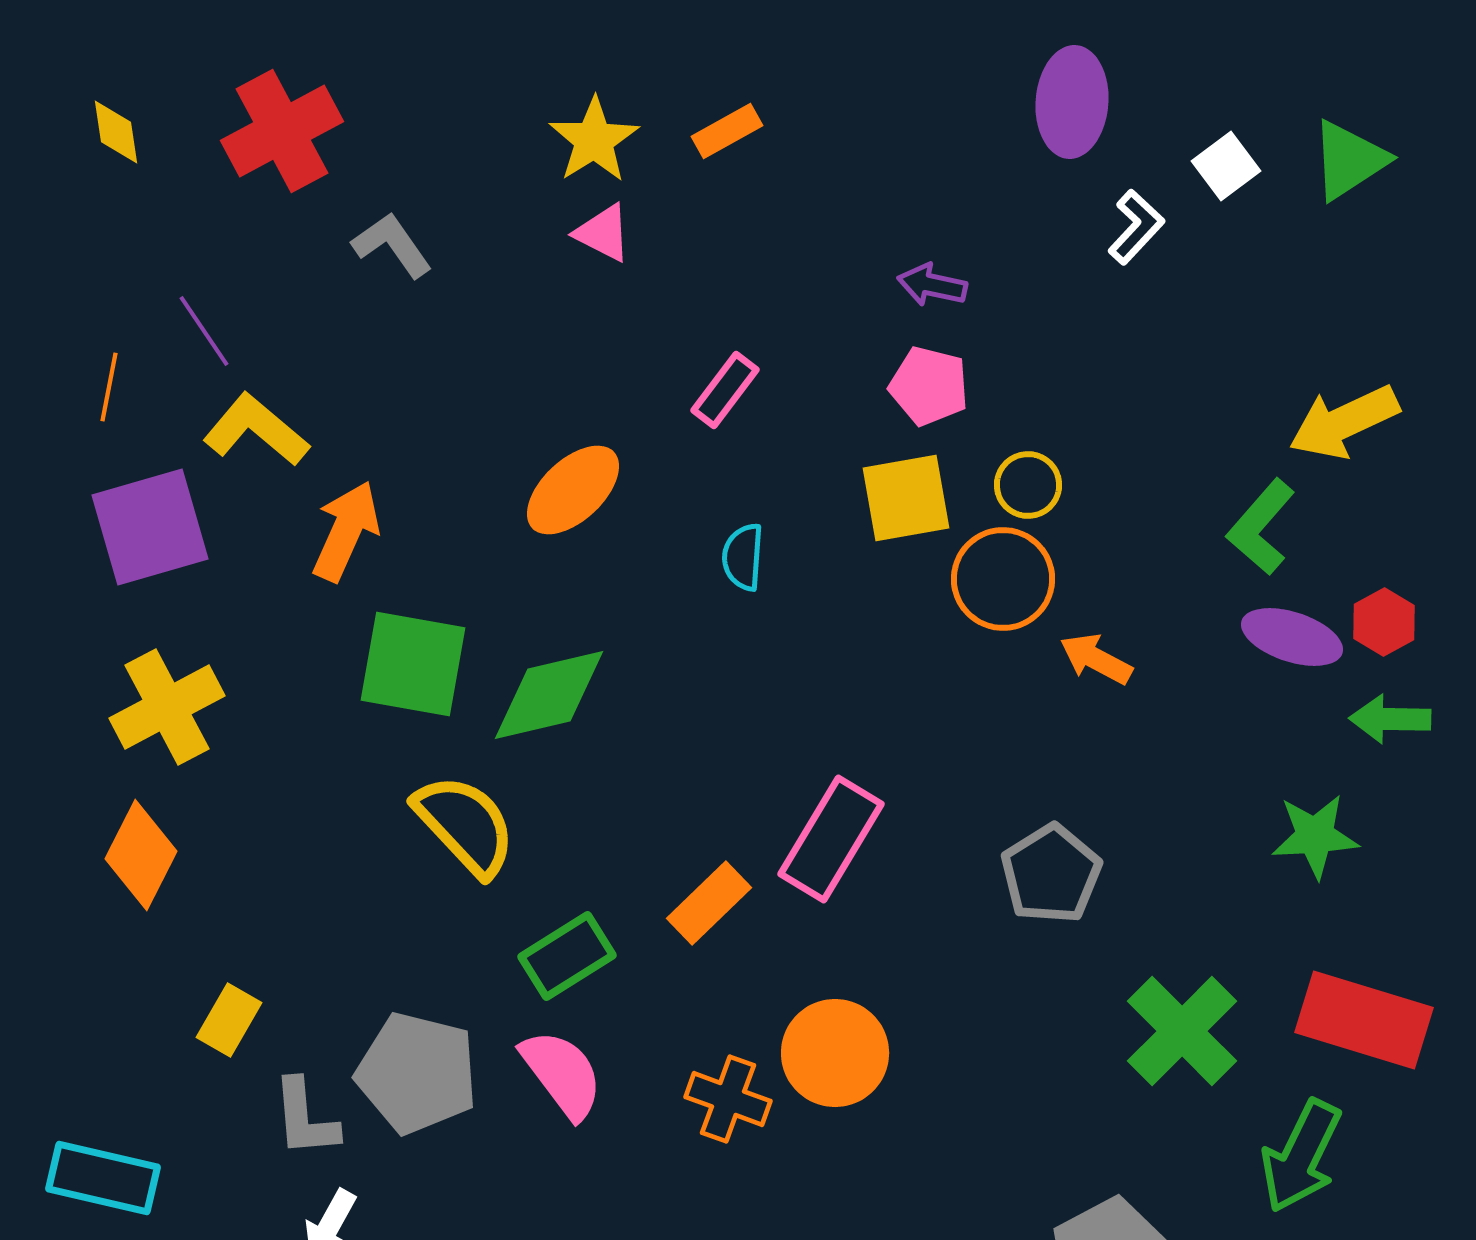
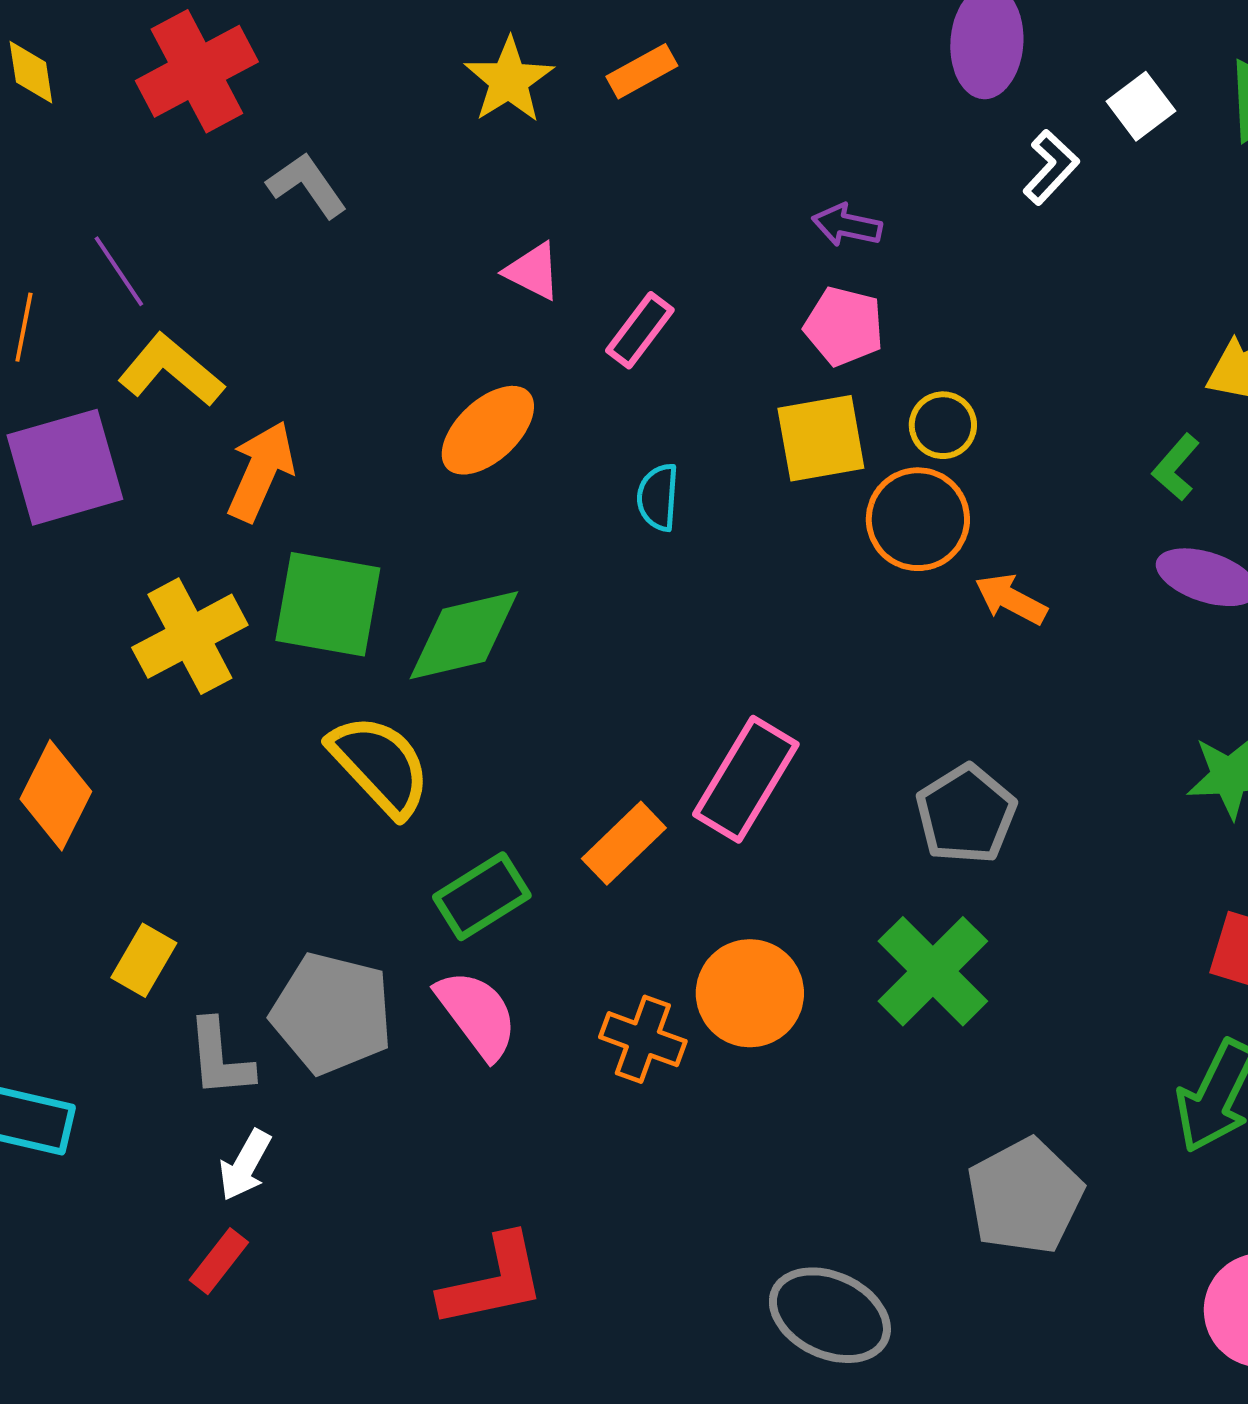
pink triangle: (603, 233) -> (533, 271), moved
green L-shape: (1261, 527) -> (1176, 467), size x0.7
yellow cross: (167, 707) -> (190, 636), moved
green cross: (1182, 1031) -> (933, 971), moved

